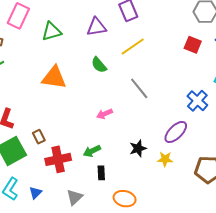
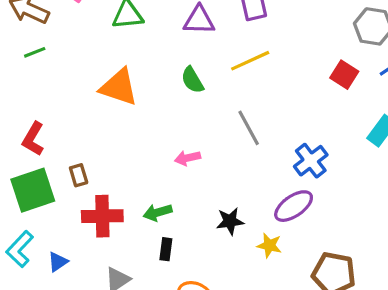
blue cross: (197, 101) -> (311, 161), moved

